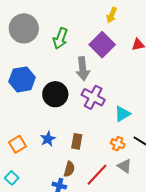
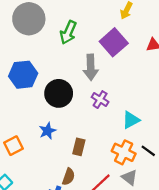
purple cross: (93, 97) -> (100, 100), size x0.7
blue star: (48, 139) -> (47, 131), moved
orange cross: (118, 144) -> (124, 152), size x1.5

